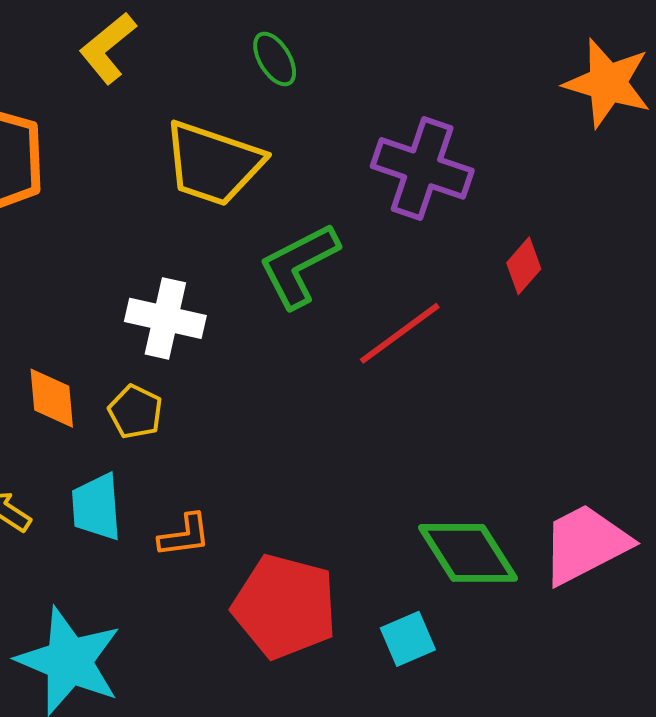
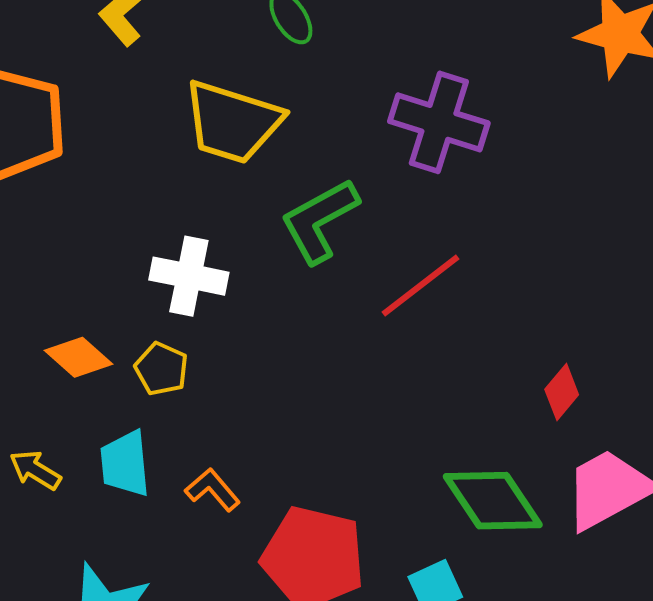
red diamond: (524, 266) -> (562, 392), moved
orange diamond: (52, 398) -> (79, 357), turned -42
orange L-shape: (185, 535) -> (213, 490), turned -122

